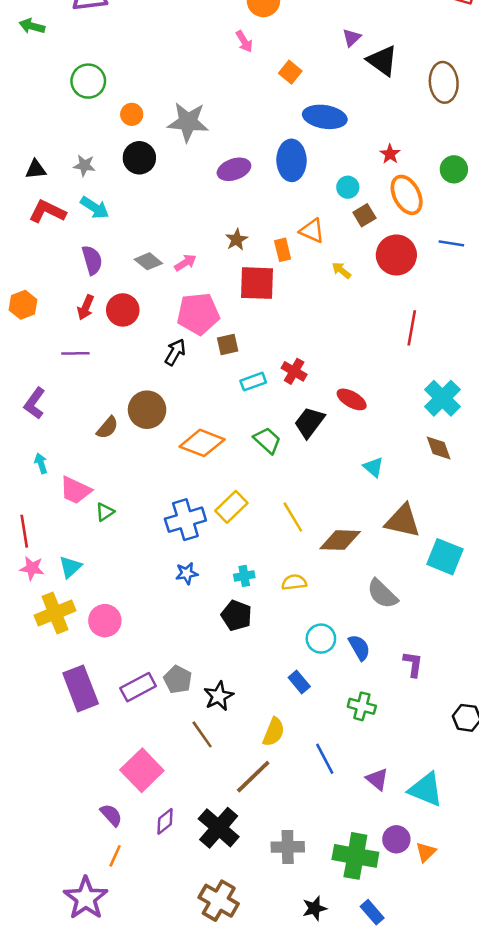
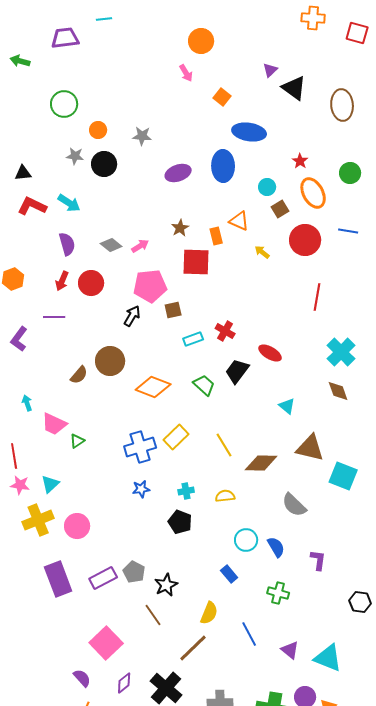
gray star: (188, 122) -> (142, 136), size x0.6
gray star: (84, 165) -> (75, 156), moved
purple L-shape: (35, 403) -> (19, 339), moved

